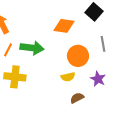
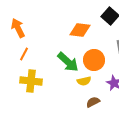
green arrow: (32, 48) -> (68, 62), moved, turned 35

